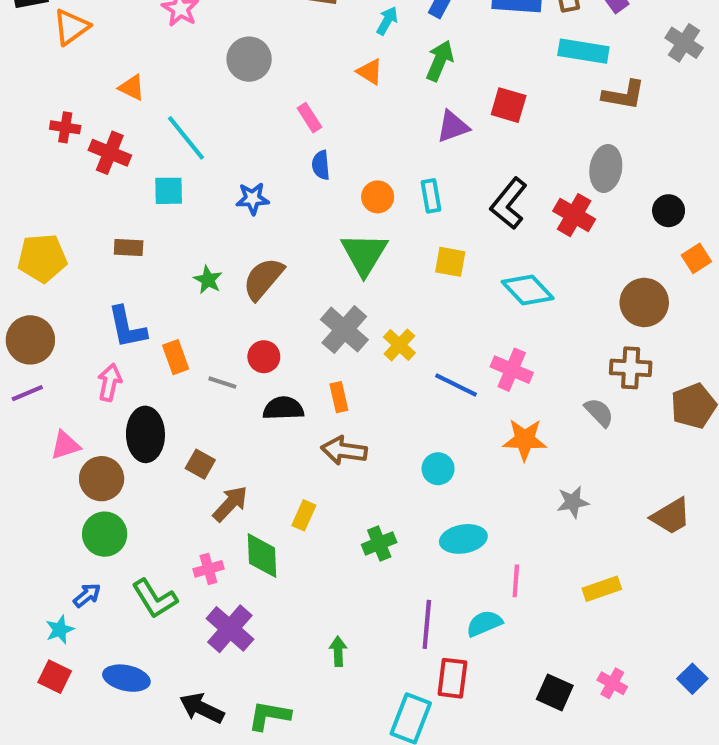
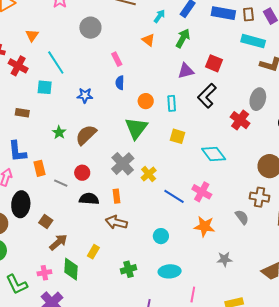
orange triangle: (132, 88) -> (32, 35), turned 32
black L-shape: (509, 204) -> (207, 96), moved

